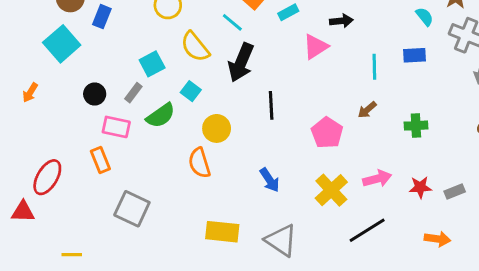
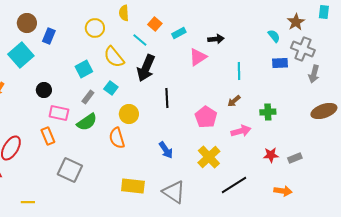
blue rectangle: (415, 55) -> (280, 63), moved
gray rectangle: (133, 93) -> (88, 97), moved
green semicircle: (161, 116) -> (87, 122), moved
pink arrow: (377, 179) -> (241, 131), moved

